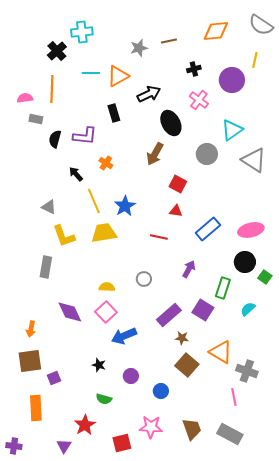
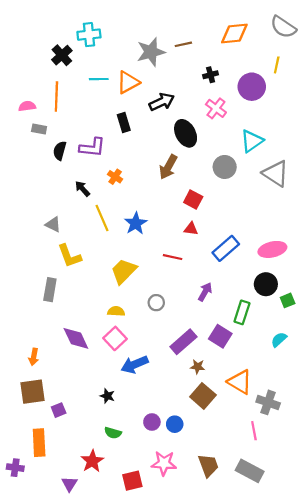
gray star: (139, 48) -> (151, 52), size x1.5
yellow trapezoid: (104, 233) -> (124, 271), moved, turned -36
green square: (265, 277) -> (288, 300), turned 32
cyan semicircle: (248, 309) -> (279, 340), moved
purple circle: (131, 376) -> (152, 422), moved
purple cross: (14, 446) -> (15, 468), moved

